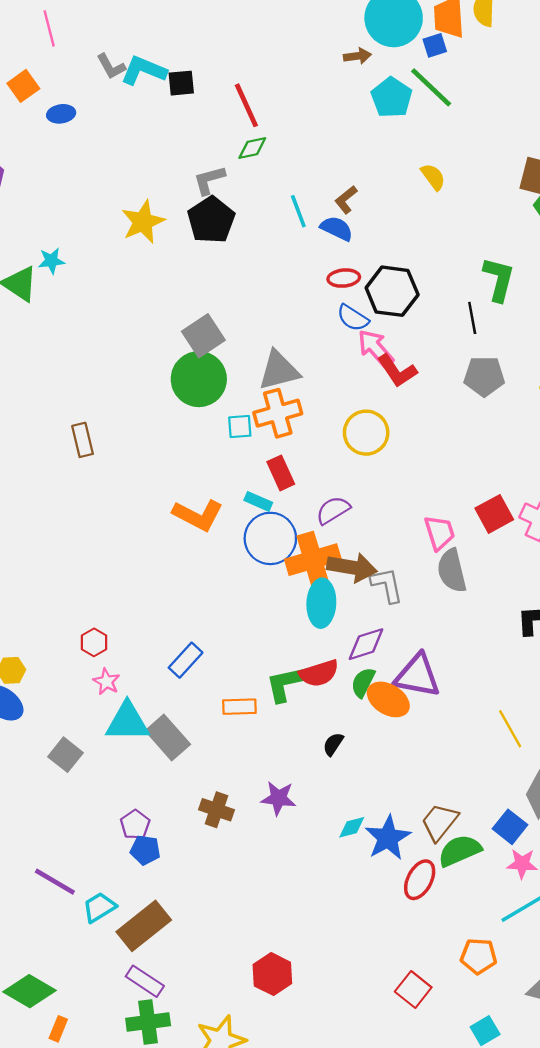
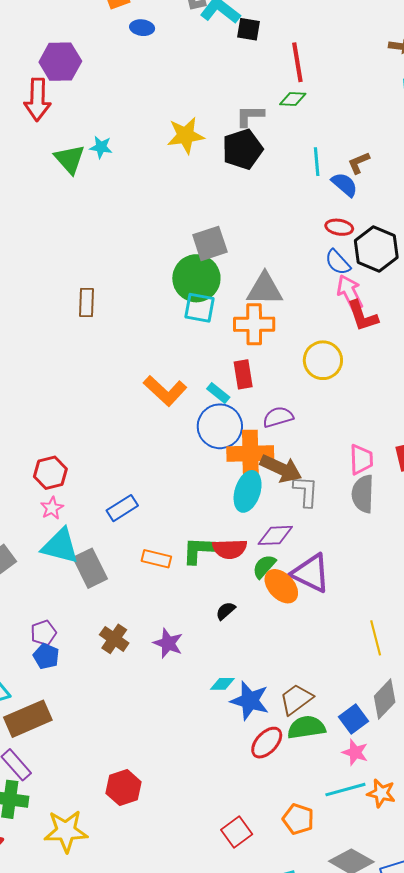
cyan square: (240, 427) -> (200, 308), moved, size x1.4
red hexagon: (94, 642) -> (50, 473), size x1.4
blue star: (388, 838) -> (250, 701), turned 30

